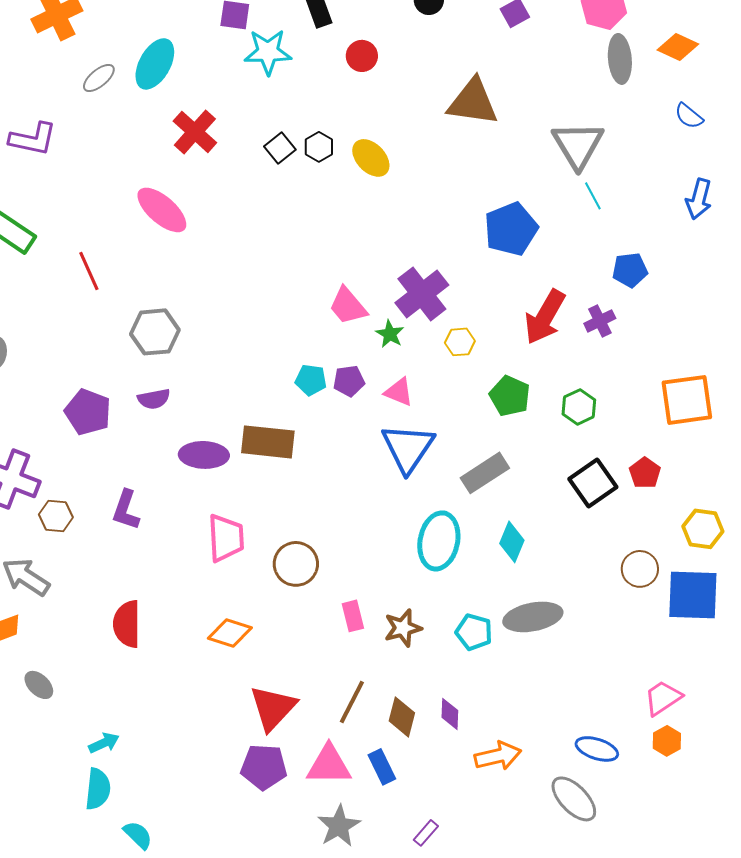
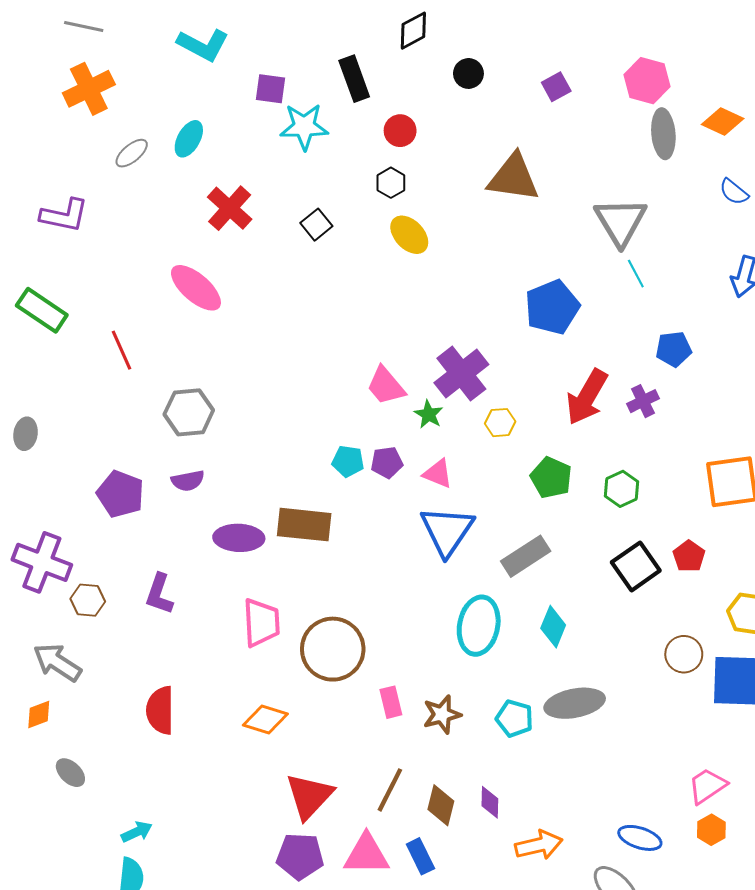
cyan ellipse: (155, 64) -> (189, 139), size x0.7
black hexagon: (319, 147) -> (391, 183), moved
brown circle: (296, 564) -> (333, 649), size x1.4

